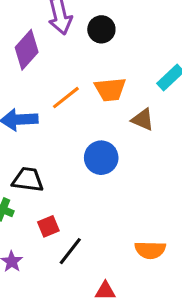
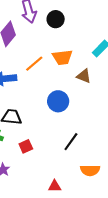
orange semicircle: (150, 250) -> (90, 170), moved
black line: (70, 251) -> (71, 142), moved
red triangle: (105, 291) -> (55, 186), moved

